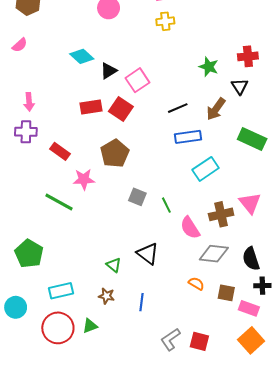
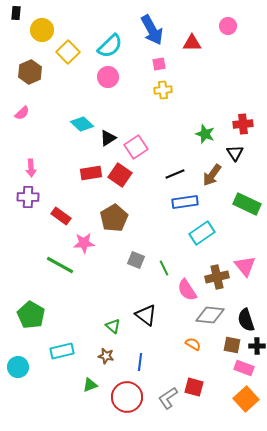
brown square: (226, 293) -> (232, 345), moved
red circle: (58, 328) -> (127, 397), moved
red square: (199, 341) -> (194, 387), moved

